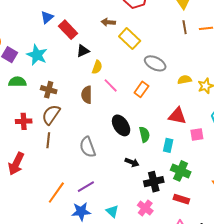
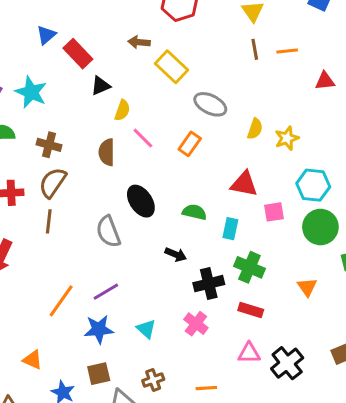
yellow semicircle: (185, 80) -> (255, 129), turned 120
black ellipse: (121, 125) -> (141, 201), moved
green semicircle: (144, 134) -> (194, 212), turned -63

